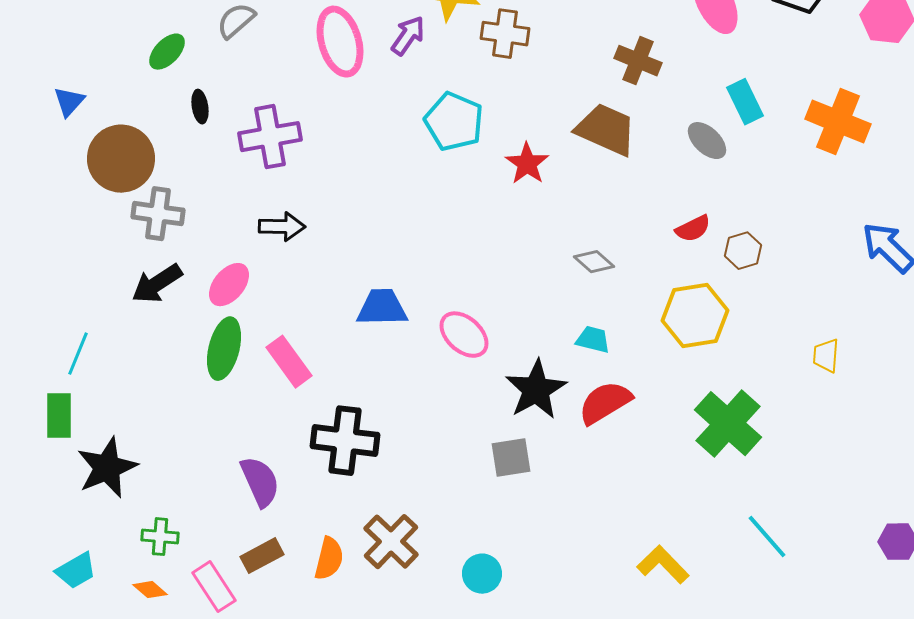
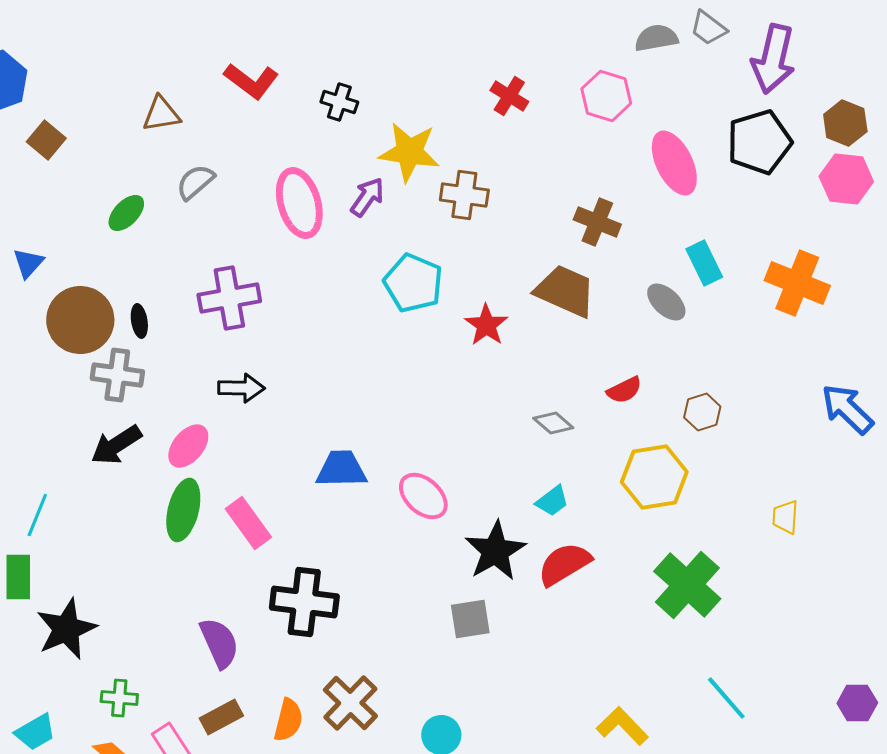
black ellipse: (200, 107) -> (139, 321), moved
red semicircle: (693, 229) -> (624, 390), moved
cyan trapezoid: (593, 340) -> (552, 501), turned 129

